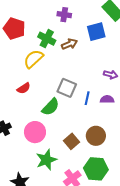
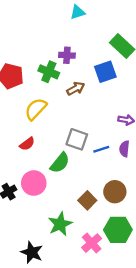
green cross: (47, 39) -> (49, 72), moved
blue line: (87, 98) -> (101, 149), turned 64
purple semicircle: (107, 99) -> (124, 149), turned -80
pink circle: (35, 132) -> (34, 183), moved

